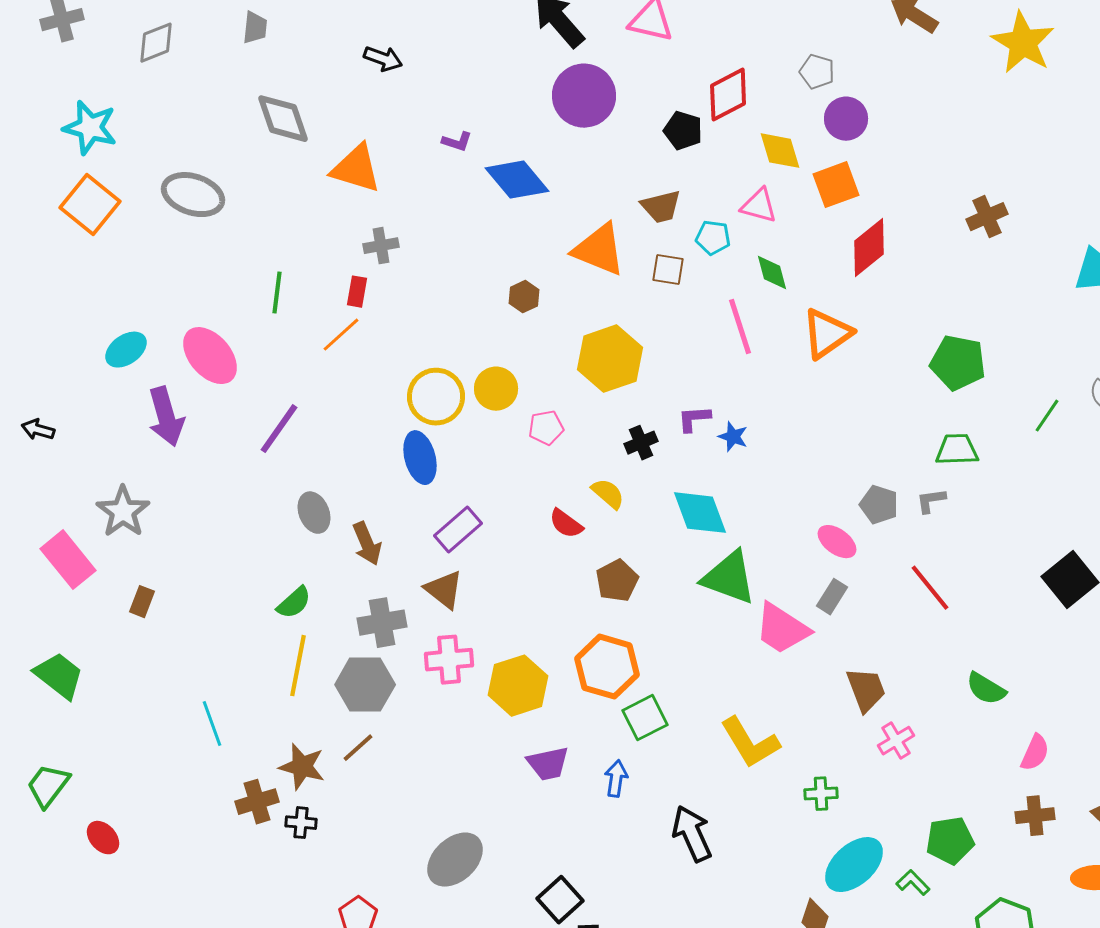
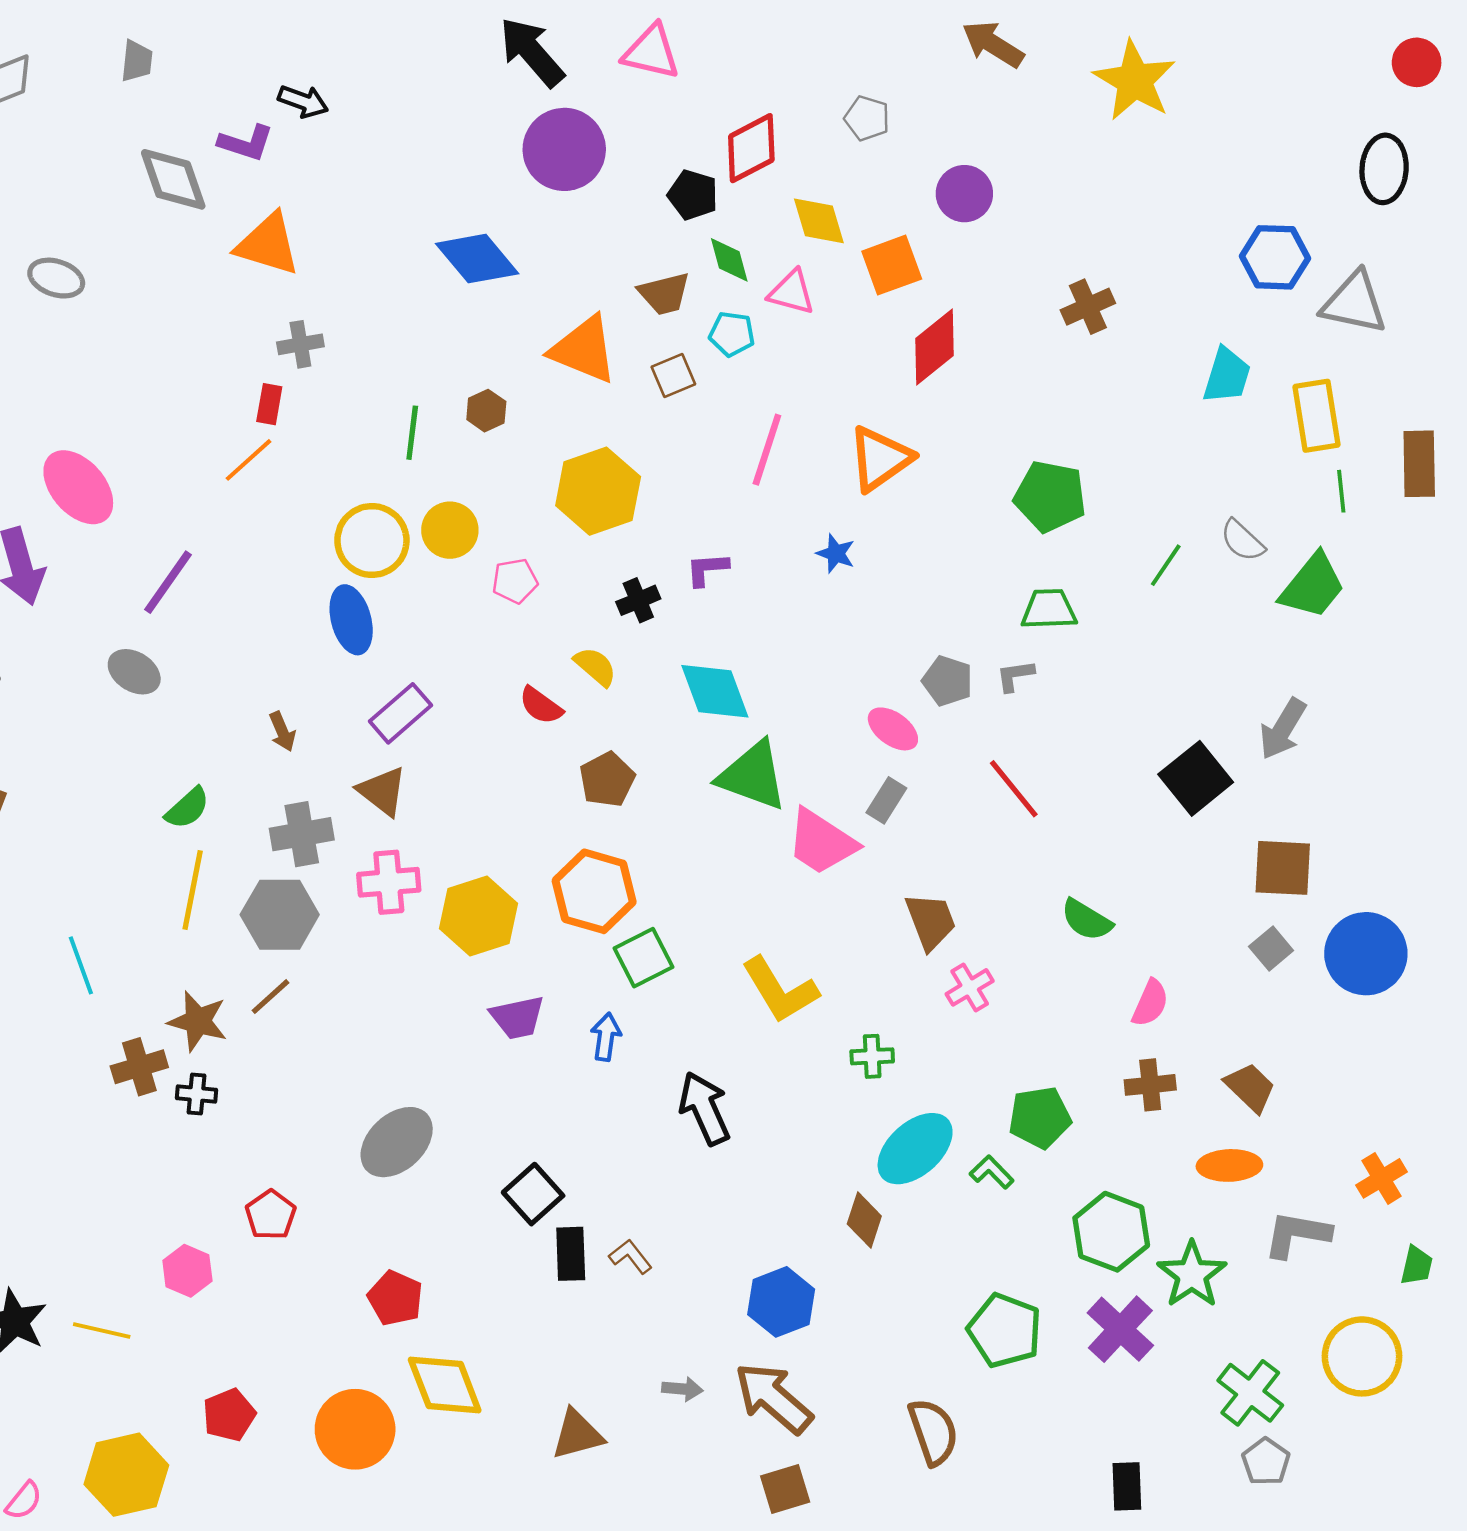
purple circle: (846, 119) -> (964, 194), moved
purple L-shape: (457, 142) -> (246, 143), moved, size x1.4
gray ellipse: (193, 195) -> (56, 278), size x0.7
brown square: (668, 270) -> (673, 376), turned -32
green diamond: (772, 273) -> (729, 260), moved
green line: (277, 293) -> (412, 433), moved
pink line: (740, 327) -> (767, 450), turned 36
blue star: (733, 437) -> (836, 554), moved
gray ellipse: (314, 513) -> (134, 672), moved, turned -36
brown arrow: (367, 544) -> (282, 732), size x0.7

